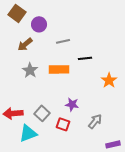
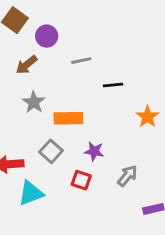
orange rectangle: (59, 69) -> (68, 118), moved
gray square: (42, 113) -> (51, 151), moved

